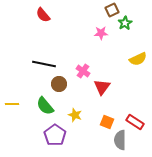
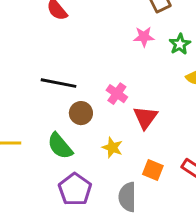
green star: (125, 23) -> (180, 44), moved
yellow star: (75, 115) -> (112, 148), moved
gray semicircle: (120, 140) -> (127, 197), moved

